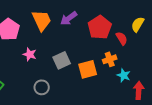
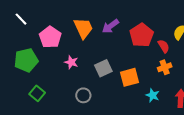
orange cross: (110, 59) -> (165, 67), moved
cyan star: (124, 75) -> (153, 95), moved

